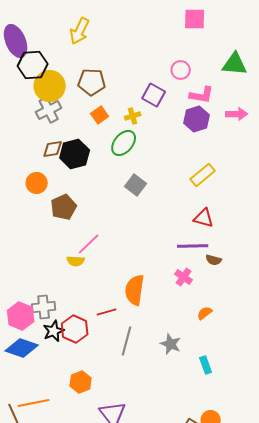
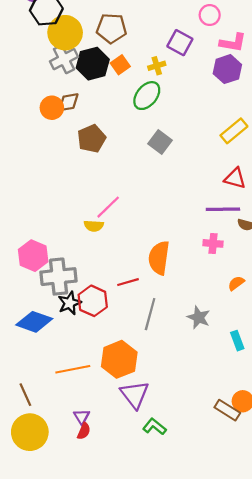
black hexagon: (75, 154) -> (93, 64), moved
orange circle: (37, 183) -> (52, 108), moved
brown pentagon: (64, 207) -> (92, 139), moved
pink cross: (184, 277) -> (213, 243), turned -30
gray cross: (44, 307) -> (58, 277), size x1.4
pink hexagon: (21, 316) -> (33, 256), moved
orange hexagon: (81, 382) -> (119, 359), moved, size x1.5
orange line: (34, 403) -> (73, 369), moved

